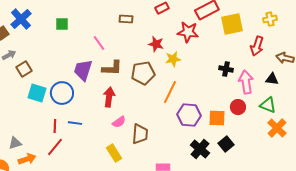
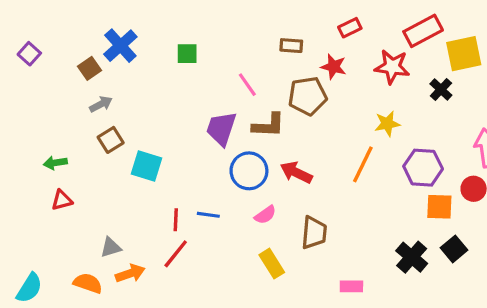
red star: (156, 44) -> (334, 67), moved
yellow star: (173, 59) -> (387, 124), moved
brown square: (24, 69) -> (111, 140), moved
black cross: (226, 69) -> (441, 89), moved, turned 32
brown pentagon: (143, 73) -> (308, 96), moved
blue circle: (62, 93) -> (249, 171), moved
red arrow: (109, 97) -> (296, 172), moved, turned -72
purple hexagon: (189, 115) -> (423, 168), moved
pink semicircle: (119, 122) -> (265, 215), moved

